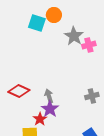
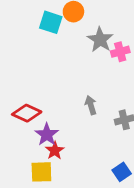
gray arrow: (49, 96) -> (91, 105), moved
purple star: (50, 109) -> (47, 135), moved

